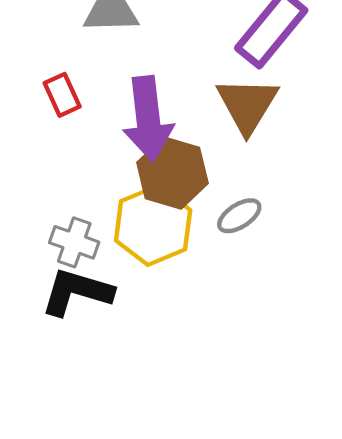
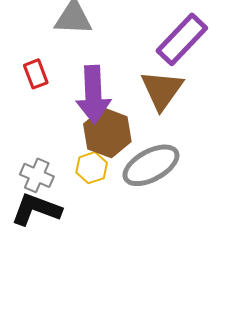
gray ellipse: (239, 216) -> (151, 165), size x1.8
yellow hexagon: (153, 225) -> (92, 168), size x0.6

